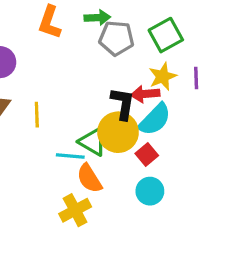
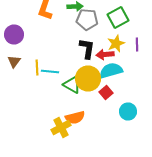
black L-shape: (123, 104) -> (87, 48), moved
cyan semicircle: (155, 119) -> (111, 70), turned -150
cyan line: (70, 156) -> (50, 72), moved
orange semicircle: (89, 178) -> (75, 118), moved, turned -72
cyan circle: (150, 191) -> (128, 112), moved

